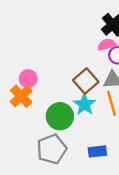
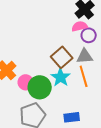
pink circle: (28, 79) -> (26, 82), moved

